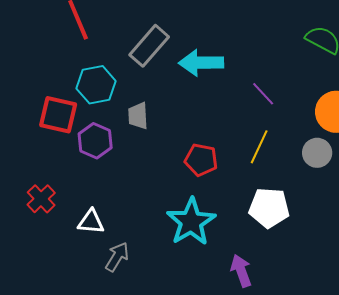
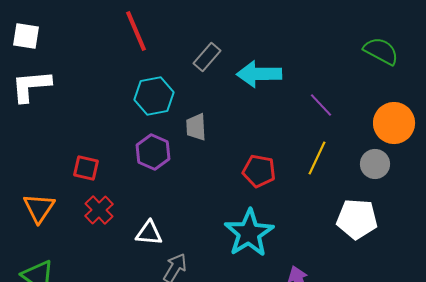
gray rectangle: (149, 46) -> (207, 57), size x0.7
red square: (58, 115) -> (86, 168), moved, size x0.7
white pentagon: (269, 208) -> (357, 219), moved

